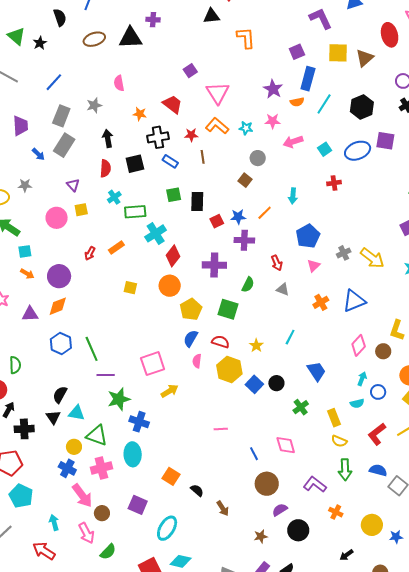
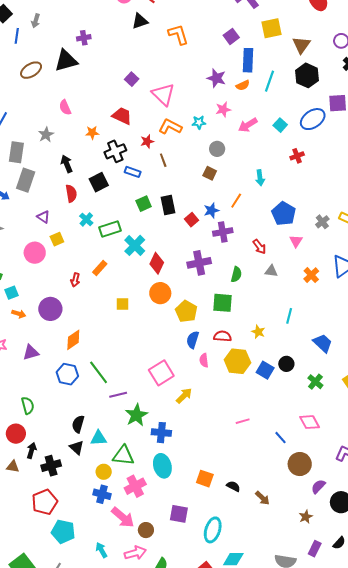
brown triangle: (365, 58) -> (301, 45), moved
orange diamond: (58, 306) -> (73, 340), moved
pink arrow: (86, 533) -> (135, 553), turned -65

